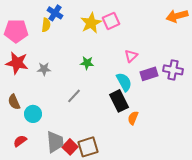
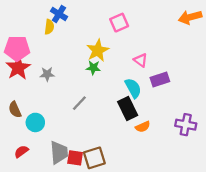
yellow star: (91, 23) -> (98, 50), moved
pink pentagon: (16, 31) -> (17, 48), moved
pink triangle: (131, 56) -> (141, 60), turned -40
red star: (17, 63) -> (18, 68), turned 30
purple cross: (173, 70) -> (186, 125), moved
orange semicircle: (133, 118) -> (143, 127), turned -136
red square: (70, 147) -> (75, 158), turned -35

